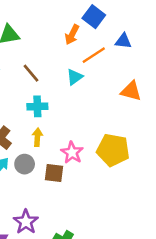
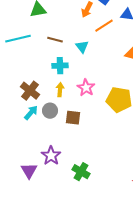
brown line: (31, 73) -> (55, 40), turned -35
cyan triangle: (75, 77) -> (82, 47), moved, turned -32
pink star: (72, 153) -> (86, 88), moved

